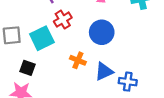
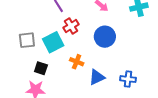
orange cross: (78, 60) -> (77, 62), moved
blue triangle: (104, 71) -> (97, 77), moved

